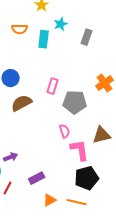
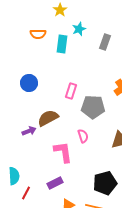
brown semicircle: (22, 103) -> (48, 118), moved
pink L-shape: (80, 150) -> (63, 152), moved
purple arrow: (11, 157) -> (29, 131), moved

